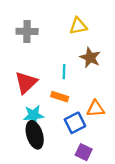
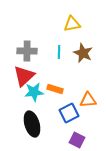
gray cross: (27, 31) -> (27, 51), moved
cyan line: (64, 72) -> (59, 52), moved
cyan star: (34, 115) -> (34, 92), moved

